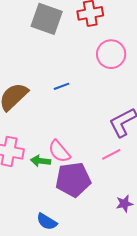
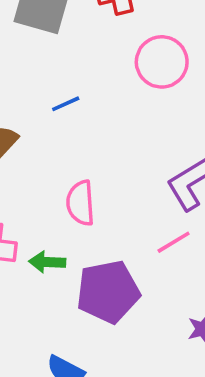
blue line: (61, 86) -> (66, 104), moved
pink semicircle: (59, 151) -> (80, 203), moved, turned 40

